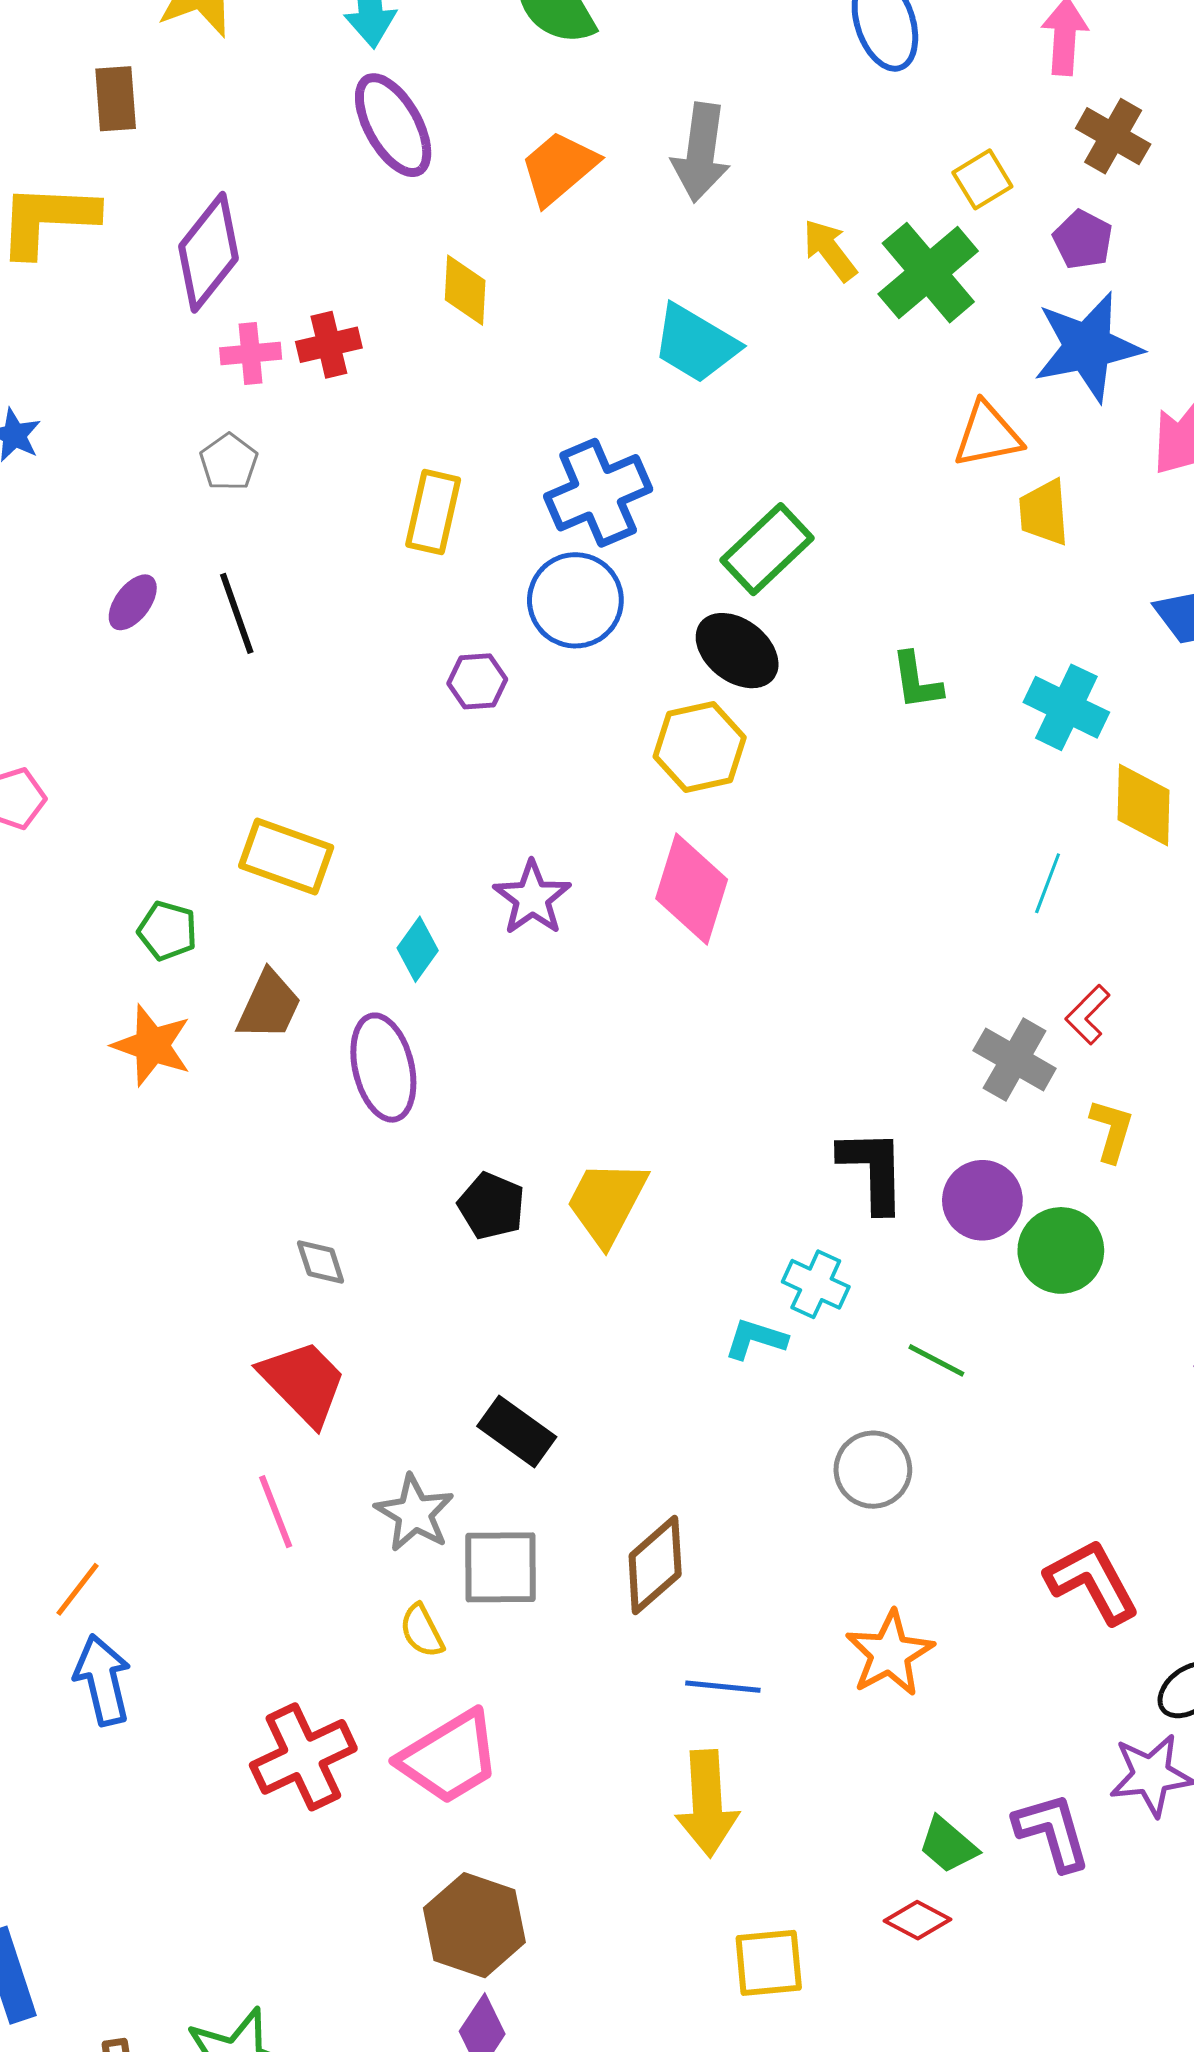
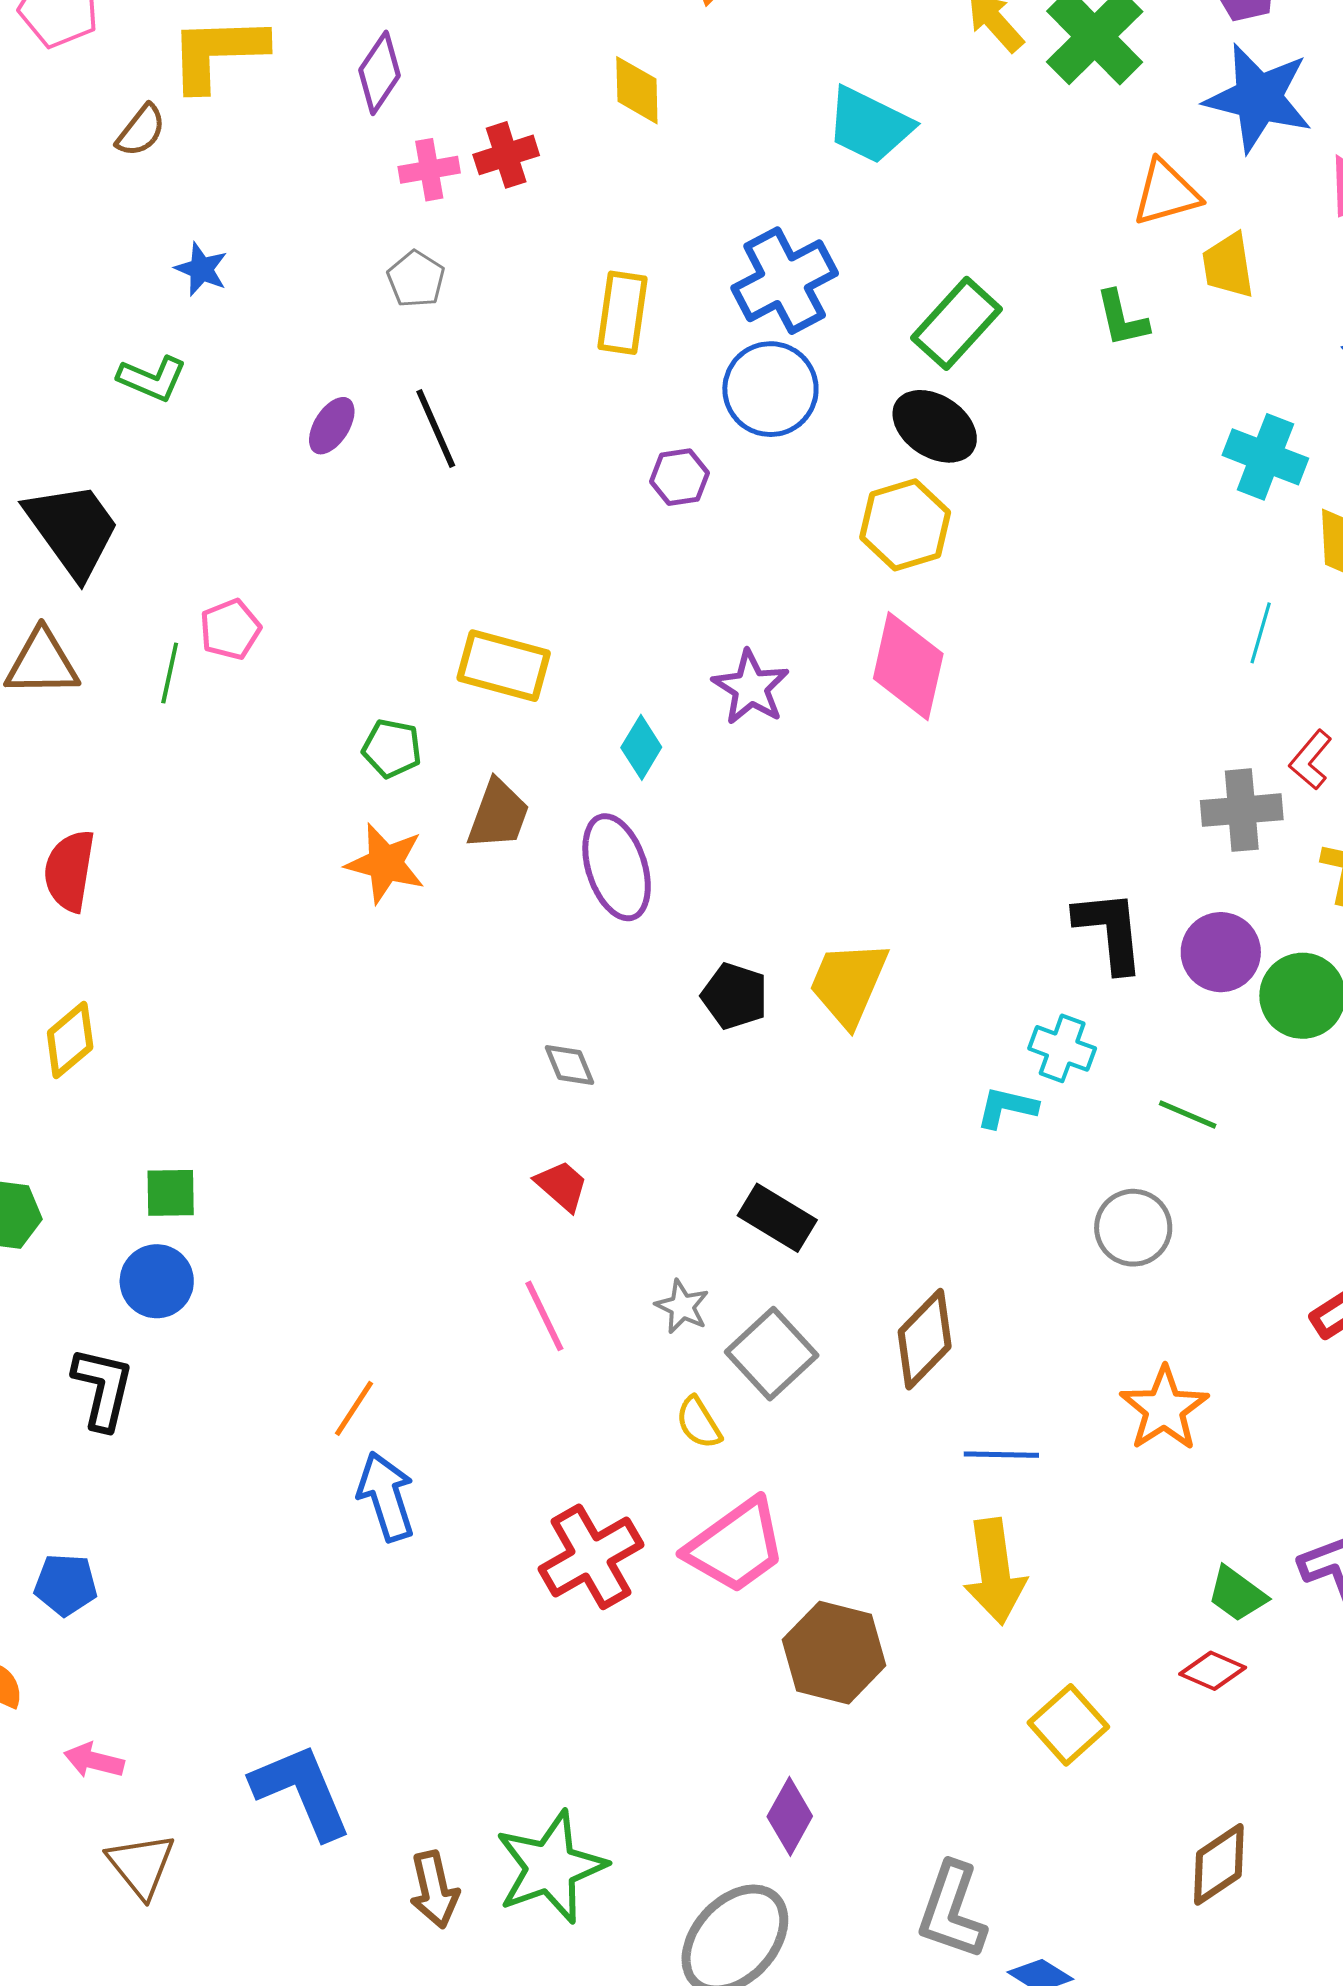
purple diamond: (208, 252) -> (380, 73), size x0.7
blue star: (1088, 347) -> (1259, 98), turned 30
green L-shape: (917, 681) -> (1122, 319), moved
gray cross: (1015, 1060) -> (1242, 810), turned -30
red trapezoid: (303, 1382) -> (562, 1186), size x0.6
gray star: (414, 1513) -> (682, 1307), size x0.7
gray square: (500, 1567) -> (772, 1354), turned -38
brown hexagon: (474, 1925) -> (834, 1653), moved
yellow square: (769, 1963) -> (1068, 1725), turned -32

